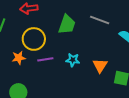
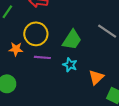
green trapezoid: (67, 24) -> (72, 40), moved

